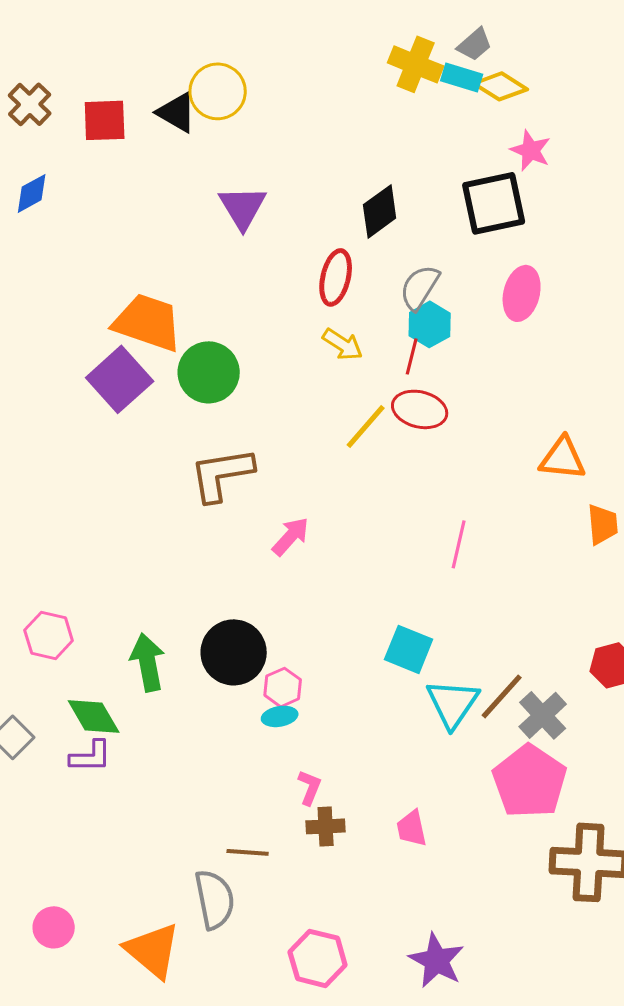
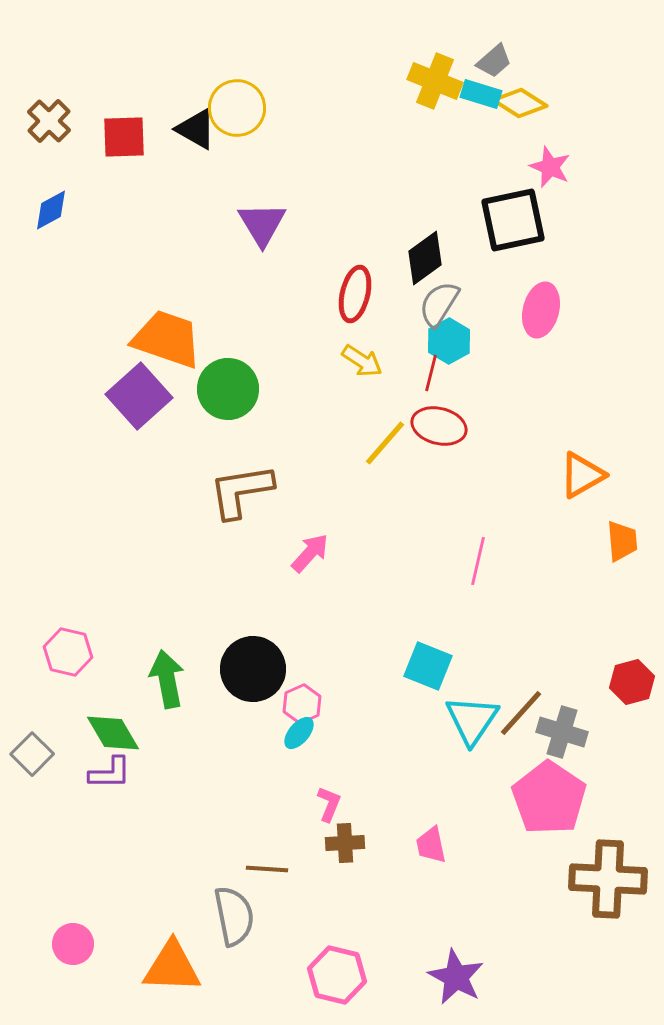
black diamond: (380, 211) -> (425, 258), moved
orange triangle: (563, 458) -> (582, 475), turned -36
gray cross: (543, 715) -> (562, 732), turned -30
cyan ellipse: (280, 716) -> (299, 733), turned -40
orange triangle: (153, 950) -> (172, 967), turned -38

